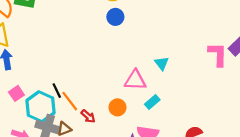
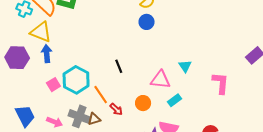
pink L-shape: (218, 54) -> (221, 83), moved
black line: (57, 91) -> (119, 66), moved
cyan hexagon: (40, 107) -> (76, 80), moved

